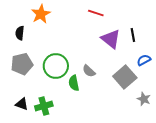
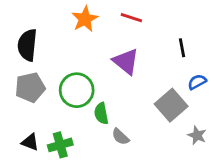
orange star: (41, 14) -> (85, 19), moved
black semicircle: (20, 33) -> (27, 45), size x1.6
purple triangle: (111, 39) -> (126, 61), moved
gray semicircle: (89, 71) -> (120, 137), moved

